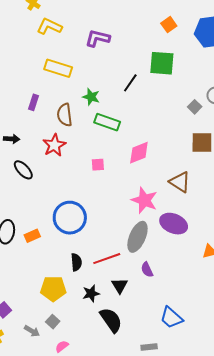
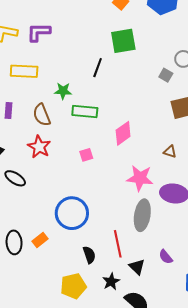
purple L-shape: (98, 38) -> (39, 32), moved
brown triangle: (180, 182) -> (170, 152), size x0.6
red line: (107, 259) -> (118, 244), turned -68
purple semicircle: (147, 270) -> (166, 257), moved

